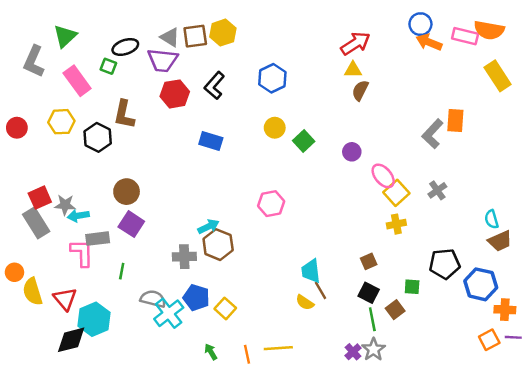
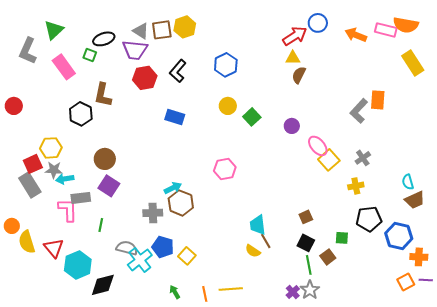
blue circle: (420, 24) -> (318, 23), moved
yellow hexagon: (61, 122) -> (51, 148), moved
yellow cross: (396, 224) -> (356, 186), moved
black diamond: (71, 340) -> (103, 285), moved

